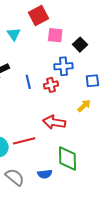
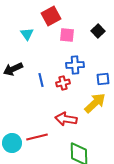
black square: (80, 45) -> (98, 31), moved
yellow arrow: (84, 106) -> (95, 103), size x1.6

